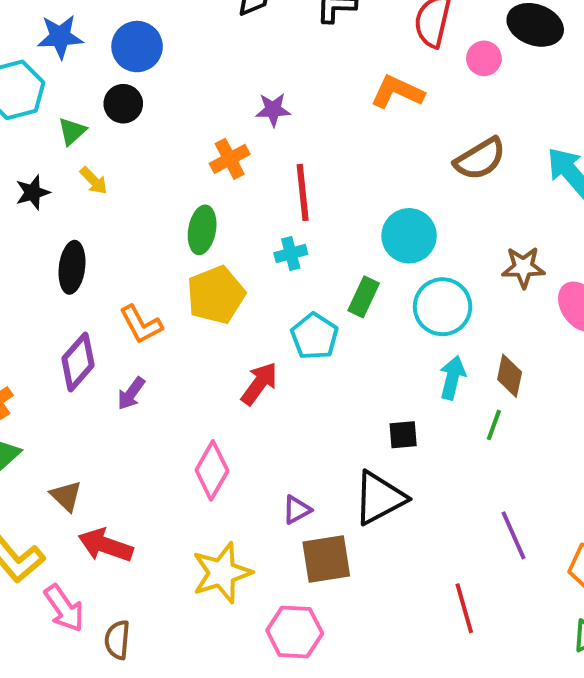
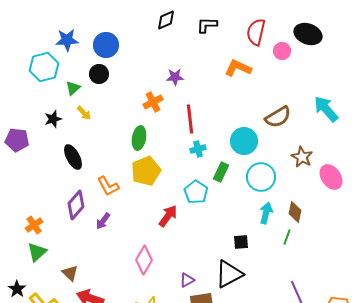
brown semicircle: (480, 159) -> (278, 117), moved
cyan cross: (291, 253) -> (198, 149), moved
black ellipse: (72, 267) -> (73, 157), turned -35
brown star: (523, 267) -> (302, 157), turned 30

